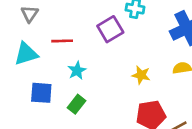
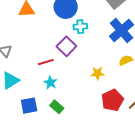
red line: (62, 41) -> (46, 62), moved
green rectangle: (77, 104) -> (57, 107), turned -72

